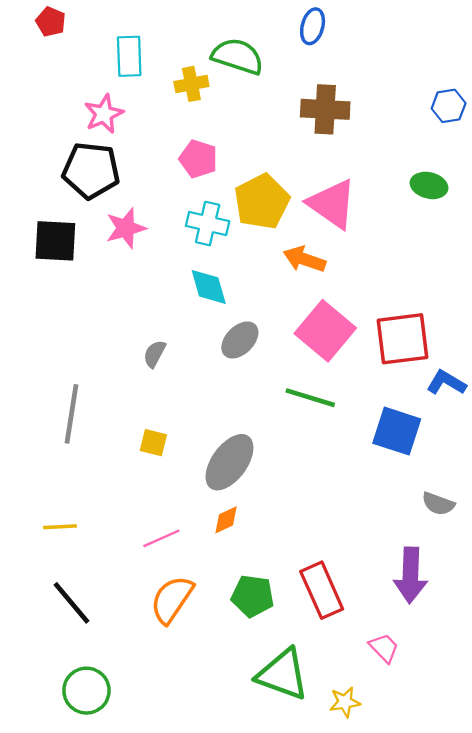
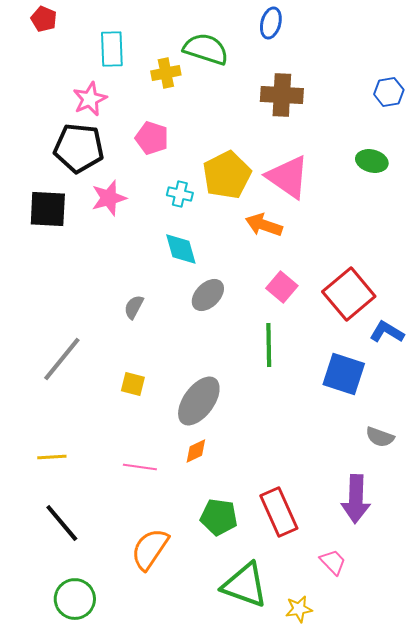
pink pentagon: (198, 159) -> (152, 138), moved
cyan cross: (208, 224) -> (180, 194), size x0.7
pink square: (325, 331) -> (282, 287), size x0.6
red square: (402, 339) -> (349, 294), turned -33
green line: (310, 398) -> (269, 345), turned 72
gray line: (71, 414) -> (62, 359), turned 30
pink line: (161, 538) -> (140, 467), turned 32
orange semicircle: (172, 599) -> (150, 549), moved

